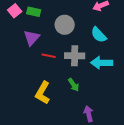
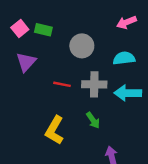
cyan semicircle: (99, 35) -> (124, 58), turned 126
purple triangle: (32, 38) -> (26, 62), moved

